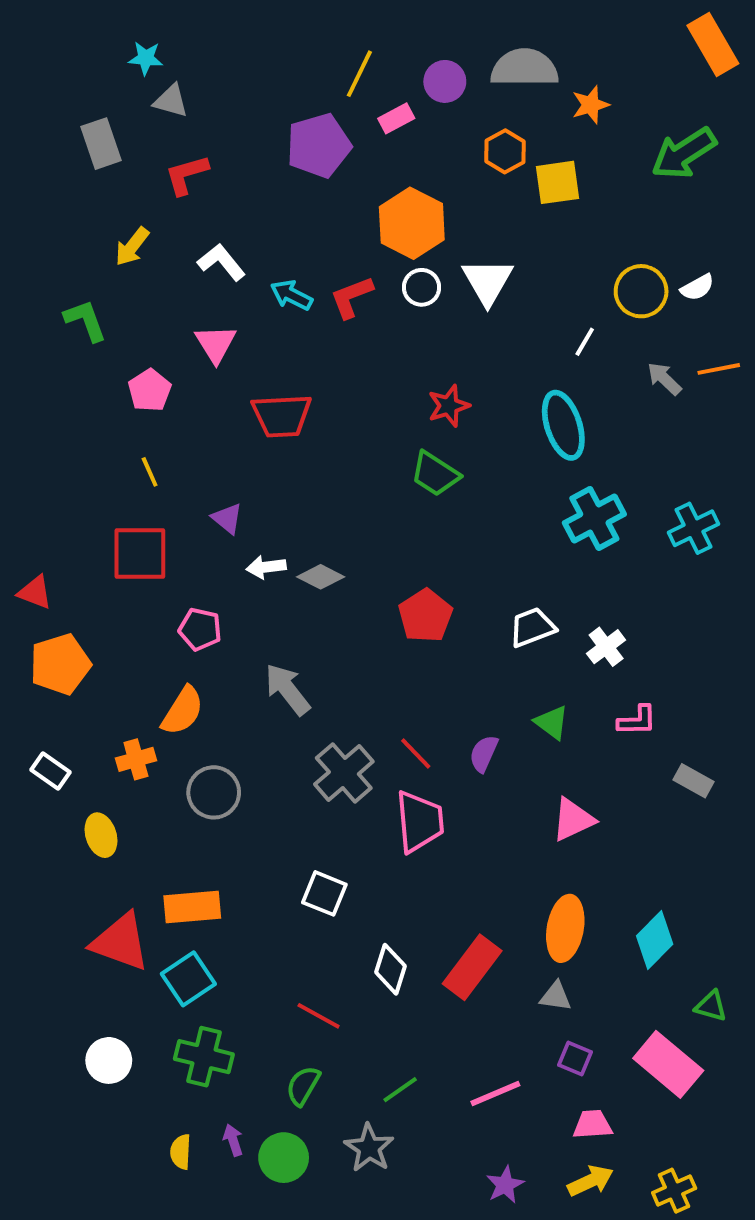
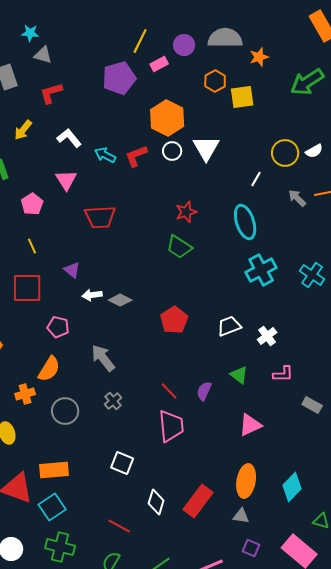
cyan cross: (693, 528) -> (312, 275), turned -30
gray cross: (344, 773) -> (113, 401), moved, size x0.6

